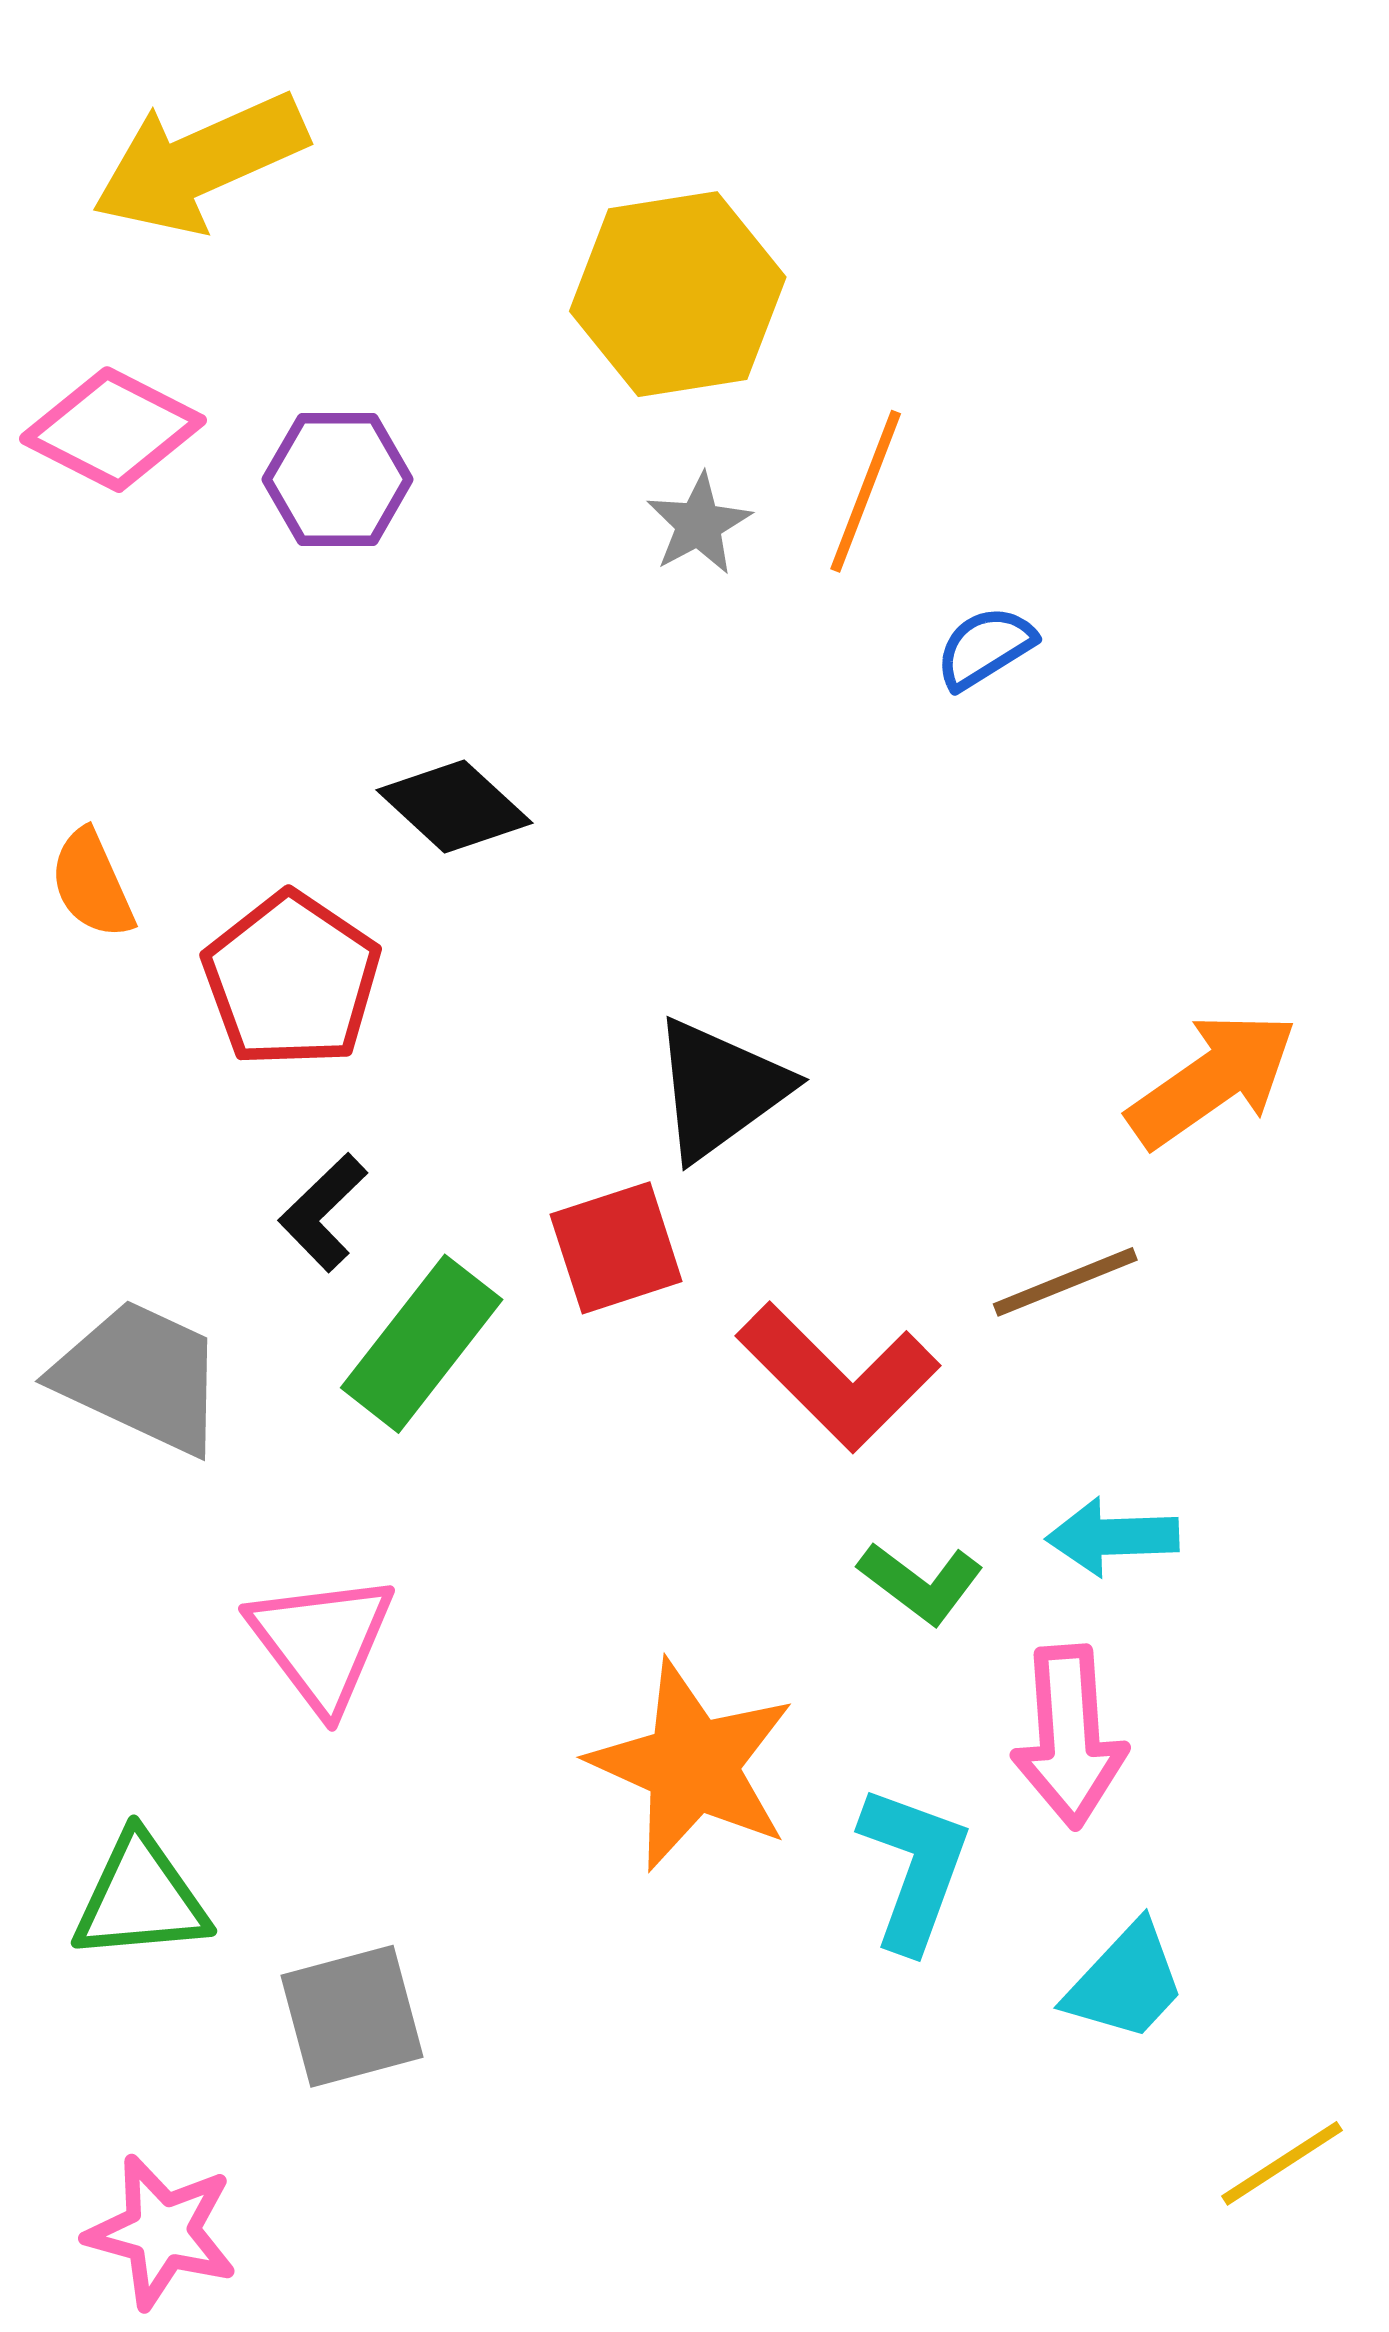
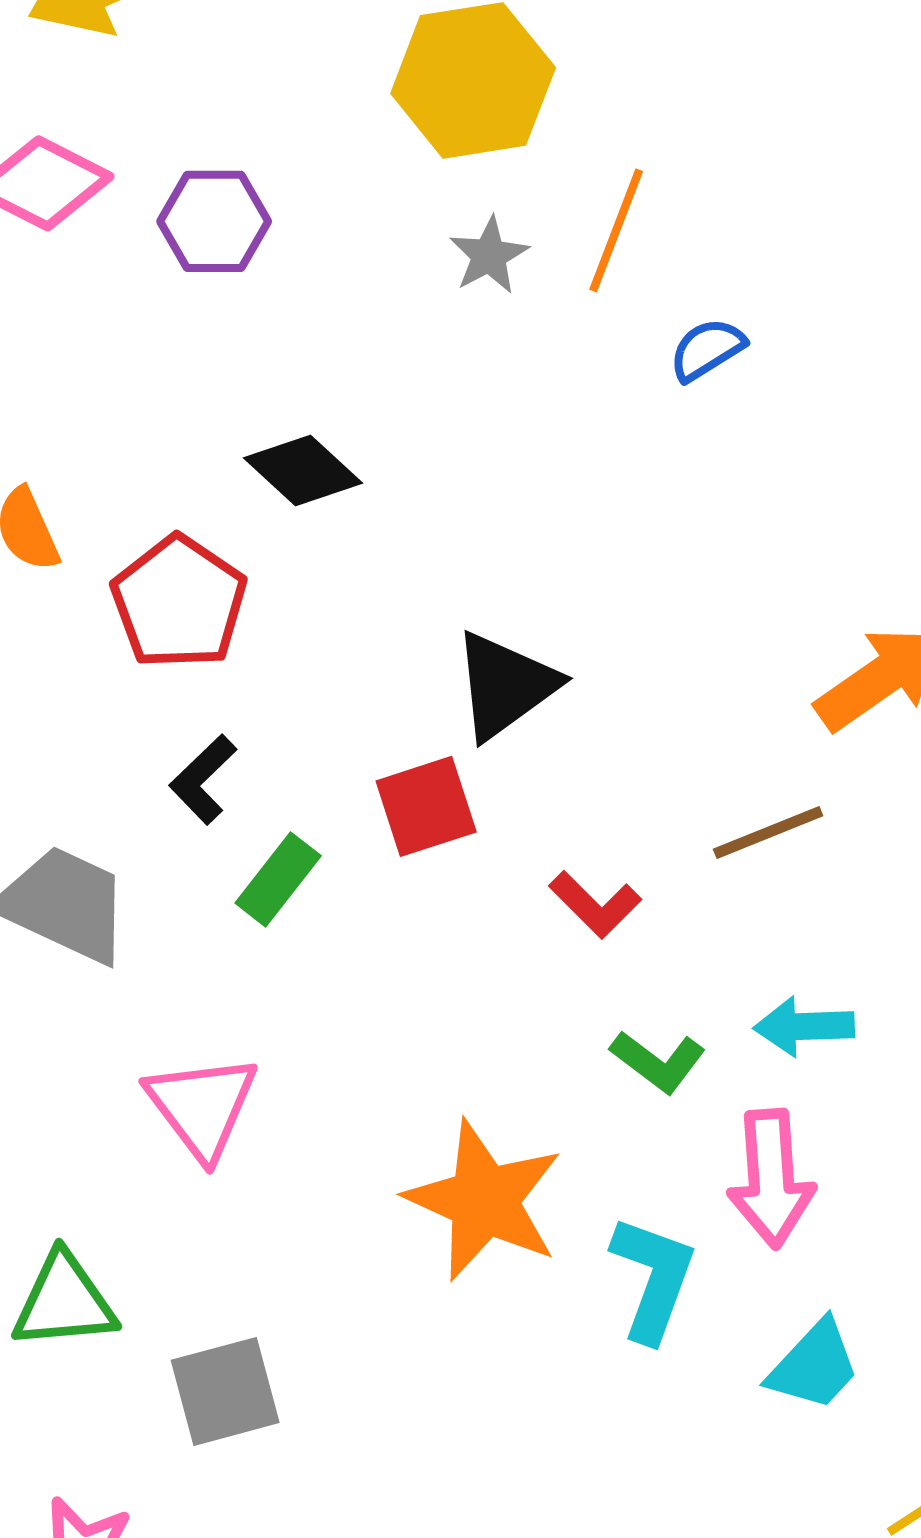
green rectangle: (422, 1344) -> (278, 879), size x0.7
red L-shape: (838, 1377) -> (595, 904), size x0.6

